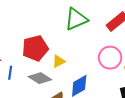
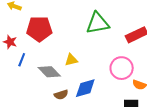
red pentagon: (35, 48) -> (39, 29), moved

